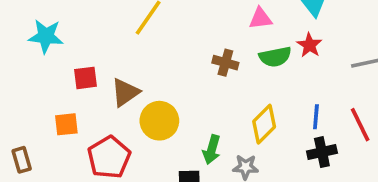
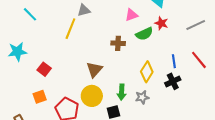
red square: (85, 78) -> (44, 69), turned -32
brown triangle: (125, 92) -> (94, 70), moved
yellow circle: (159, 121) -> (92, 96), moved
black cross: (322, 152) -> (173, 81), moved

